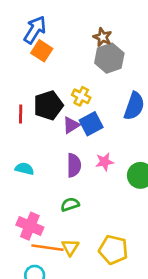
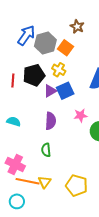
blue arrow: (35, 30) -> (26, 35), moved
orange square: (42, 51) -> (65, 48), moved
gray hexagon: (109, 58) -> (45, 43), moved
pink star: (105, 162) -> (81, 115), moved
green semicircle: (70, 204) -> (46, 150), turned -80

